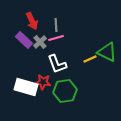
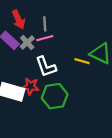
yellow line: (90, 59) -> (82, 61), turned 40

